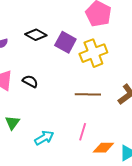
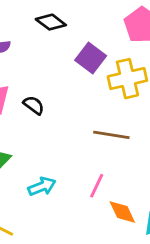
black diamond: (36, 35) -> (51, 22), moved
orange diamond: (103, 148) -> (122, 212), turned 55

